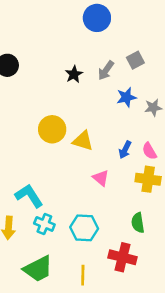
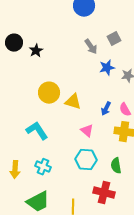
gray arrow: (106, 70) -> (91, 47), turned -70
black star: (74, 74) -> (36, 51), moved
cyan L-shape: (29, 196) -> (37, 131), moved
cyan hexagon: (84, 228) -> (86, 160), moved

